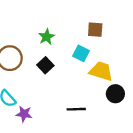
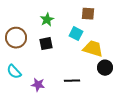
black square: (45, 65) -> (46, 44), turned 32
purple star: (24, 114) -> (38, 85), moved

